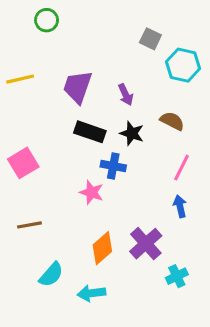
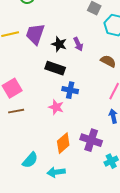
purple trapezoid: (78, 87) -> (35, 34), moved
black star: (132, 133) -> (59, 44), moved
brown line: (29, 225) -> (16, 111), moved
purple cross: (146, 244) -> (91, 140), turned -30

